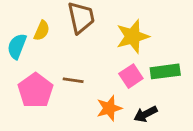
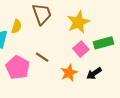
brown line: (73, 80) -> (42, 57), turned 32

